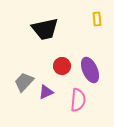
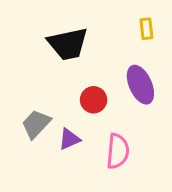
purple ellipse: (90, 70) -> (140, 85), moved

